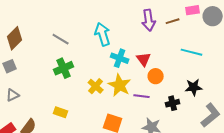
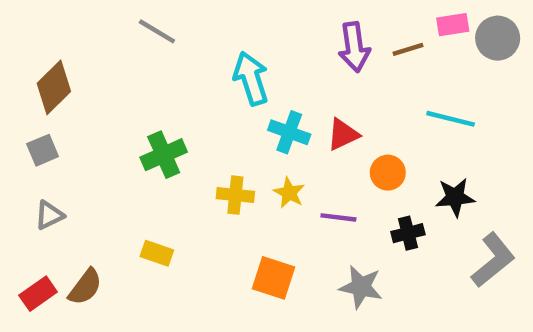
gray line: (61, 39) -> (157, 31), moved
red triangle: (144, 59) -> (343, 134), turned 42
orange circle: (156, 76) -> (388, 173), moved
yellow star: (120, 85) -> (289, 193), size x0.6
yellow cross: (96, 86) -> (235, 195), turned -35

